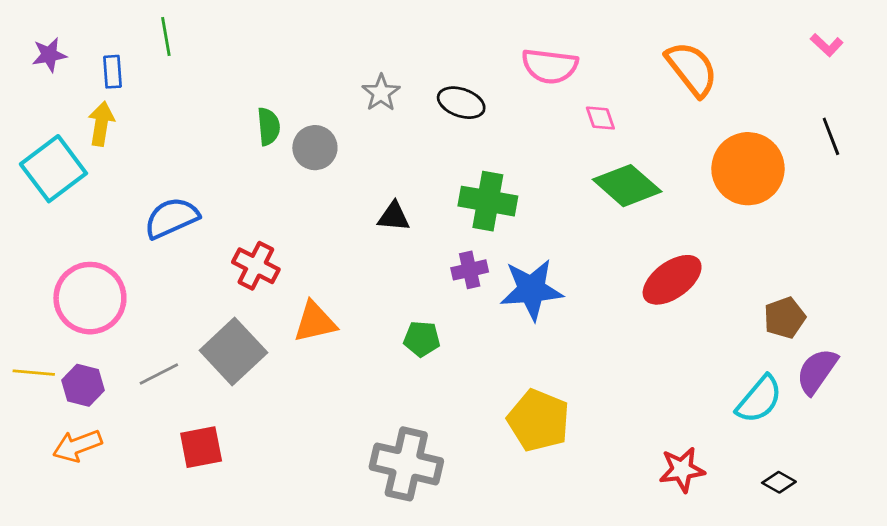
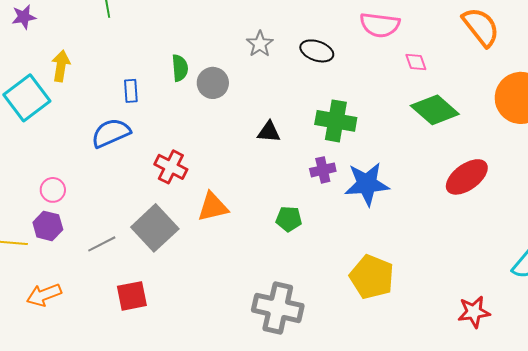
blue rectangle: (112, 72) -> (131, 91), moved
pink circle: (90, 298) -> (53, 190), size x0.5
purple hexagon: (83, 385) -> (48, 226), moved

